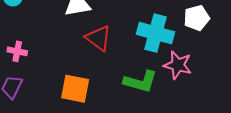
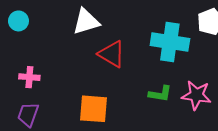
pink star: (178, 65) -> (196, 95), moved
green L-shape: (140, 82) -> (160, 94), size x0.7

